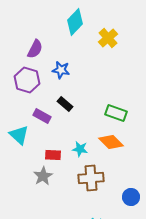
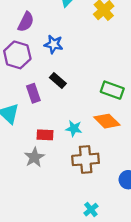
purple rectangle: (42, 116) -> (33, 93), turned 42

